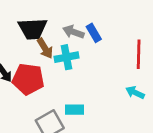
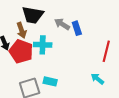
brown arrow: (45, 48) -> (22, 30), moved
cyan cross: (67, 57) -> (43, 45), moved

